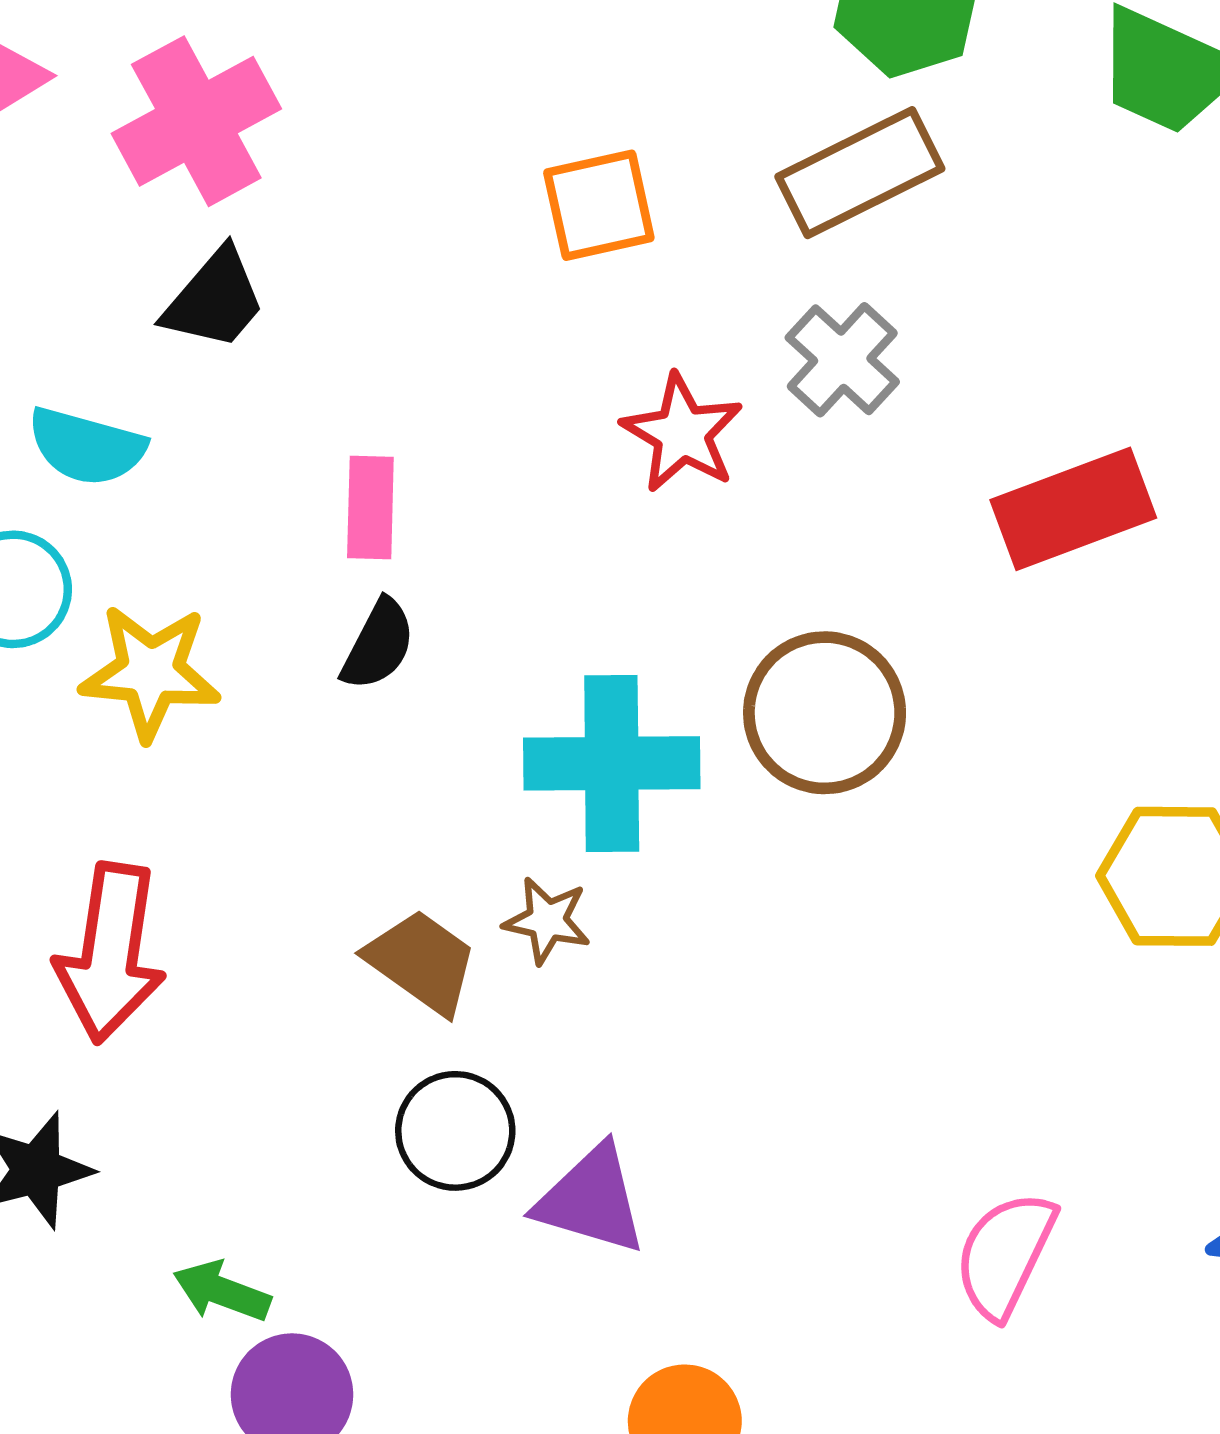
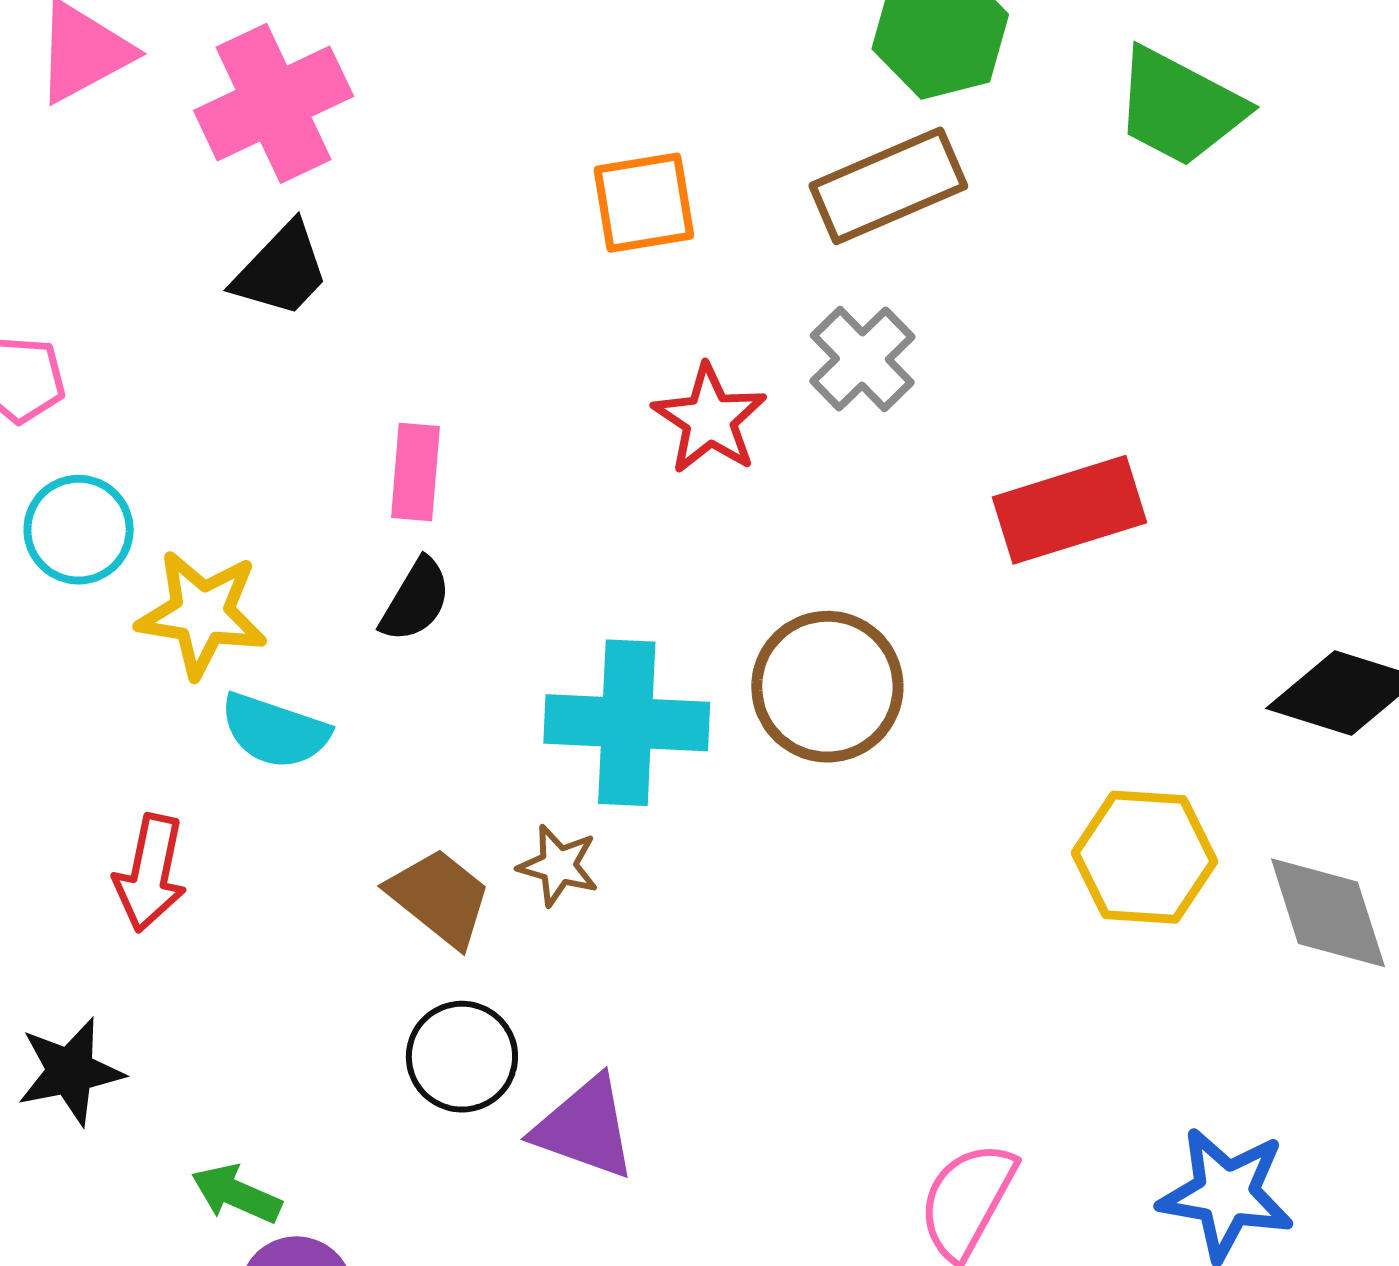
cyan semicircle: (87, 446) -> (275, 731), moved
red arrow: (110, 953) -> (150, 873), size x0.7

